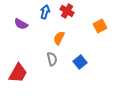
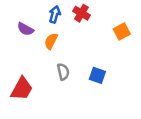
orange semicircle: (59, 38) -> (51, 41), moved
blue square: (80, 62) -> (97, 75), turned -32

